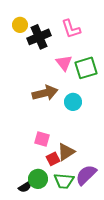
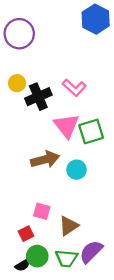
pink L-shape: (71, 29) -> (74, 88), turned -30
pink triangle: (64, 63) -> (66, 126), size x1.4
red square: (53, 159) -> (26, 234), moved

